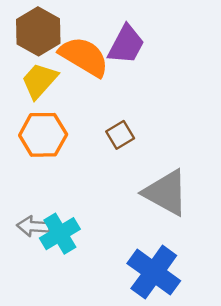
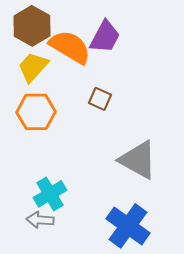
brown square: (120, 135) -> (100, 99), moved, turned -35
gray arrow: (33, 226) -> (40, 220), moved

